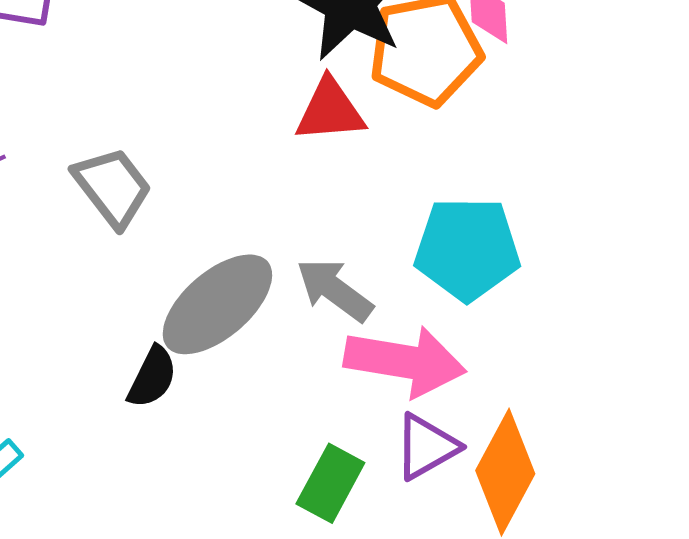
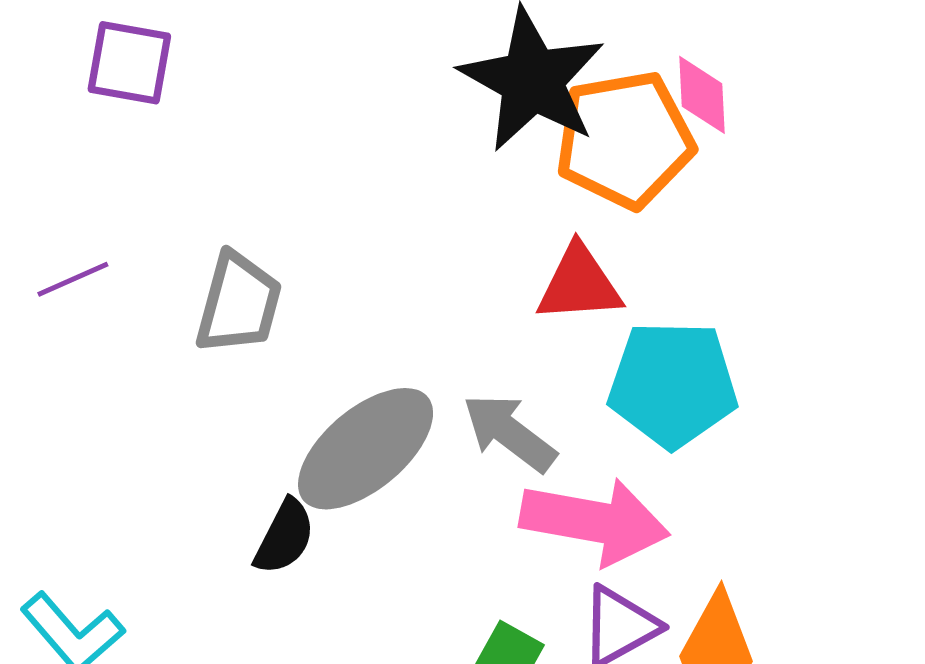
red triangle: (330, 110) -> (579, 284), moved
gray trapezoid: (113, 187) -> (239, 303), turned 52

